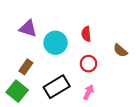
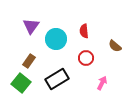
purple triangle: (28, 28) -> (31, 26), turned 48
pink arrow: (88, 92) -> (102, 83), moved

